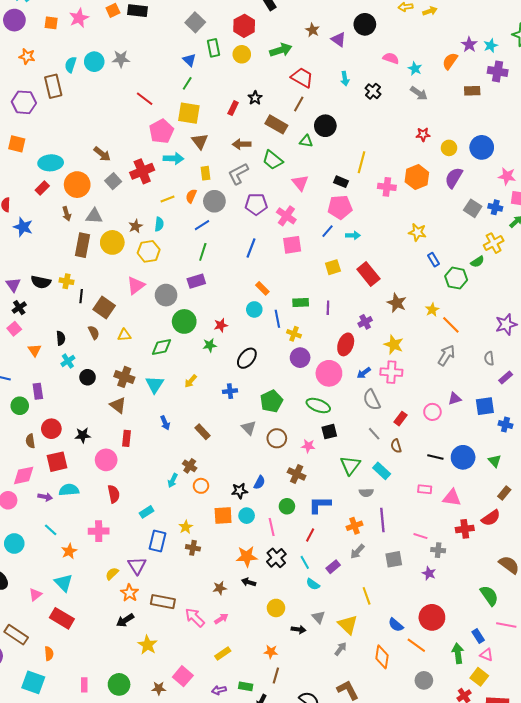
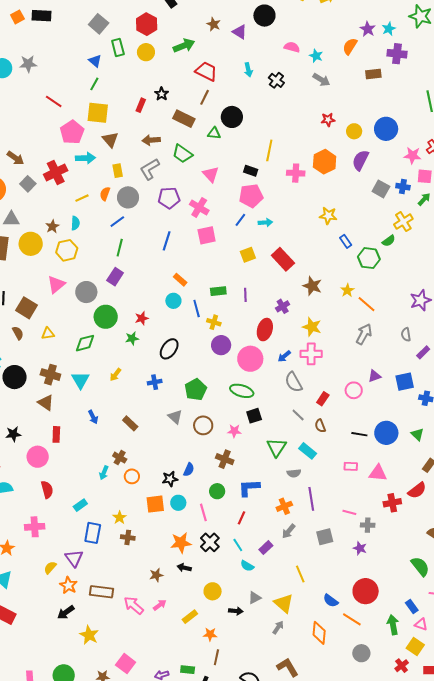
purple rectangle: (196, 281) -> (115, 277), turned -36
black circle: (88, 377) -> (15, 377), size x1.5
gray triangle: (318, 617) -> (255, 598), turned 48
yellow rectangle: (223, 654) -> (190, 617), moved

